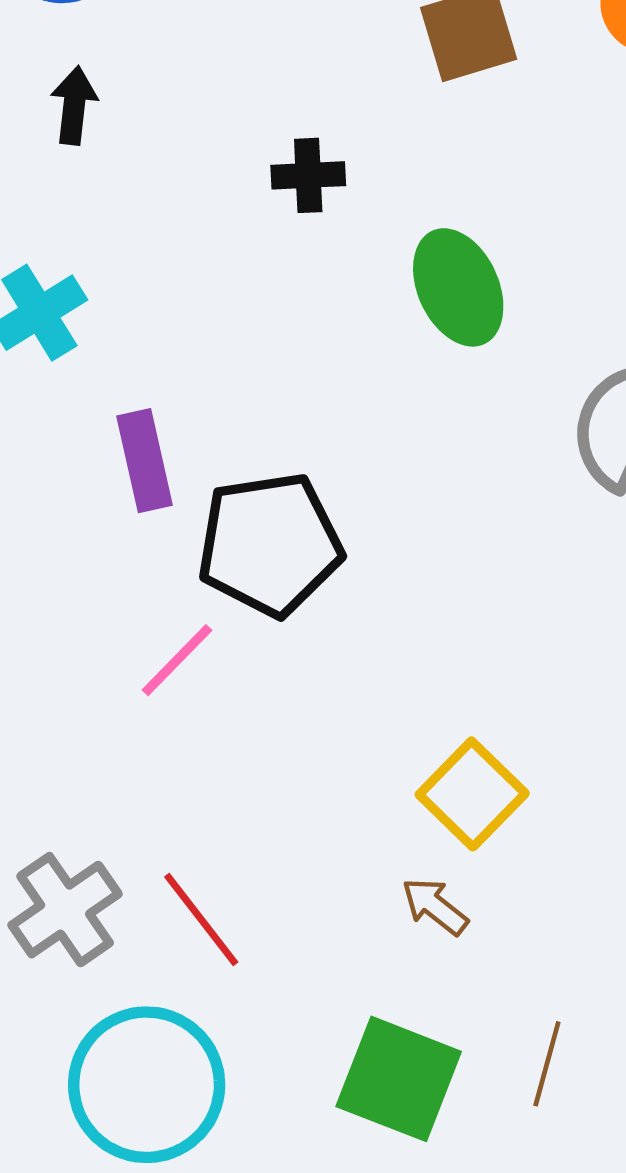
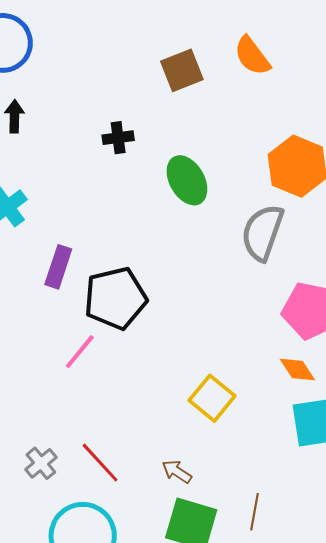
purple rectangle: (145, 461) -> (58, 267), turned 36
brown arrow: (435, 906) -> (177, 472), moved
gray cross: (65, 910) -> (41, 463), size x0.7

